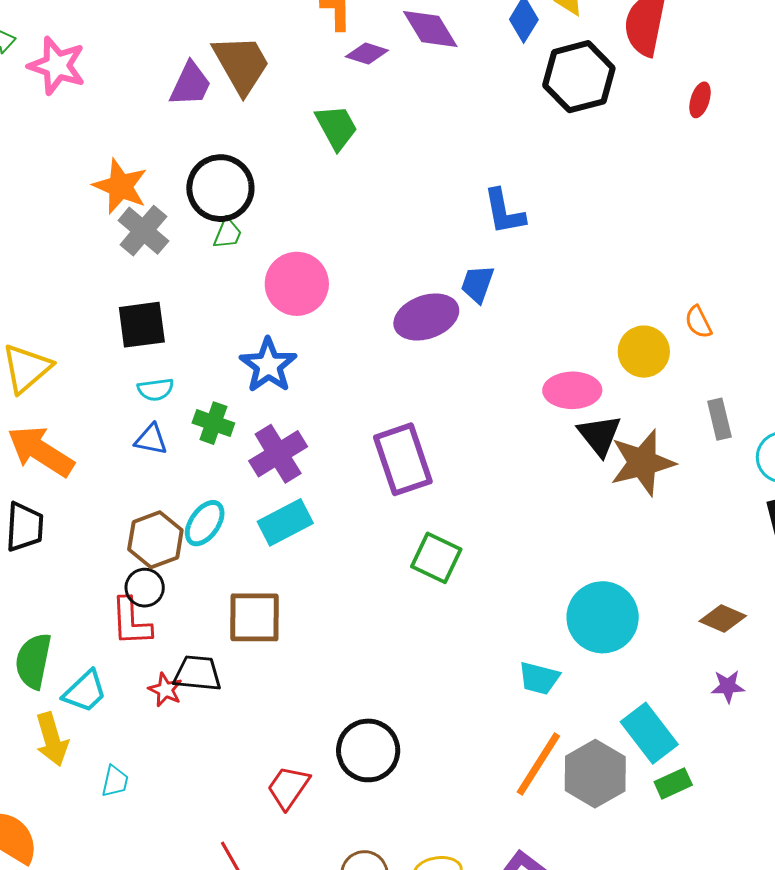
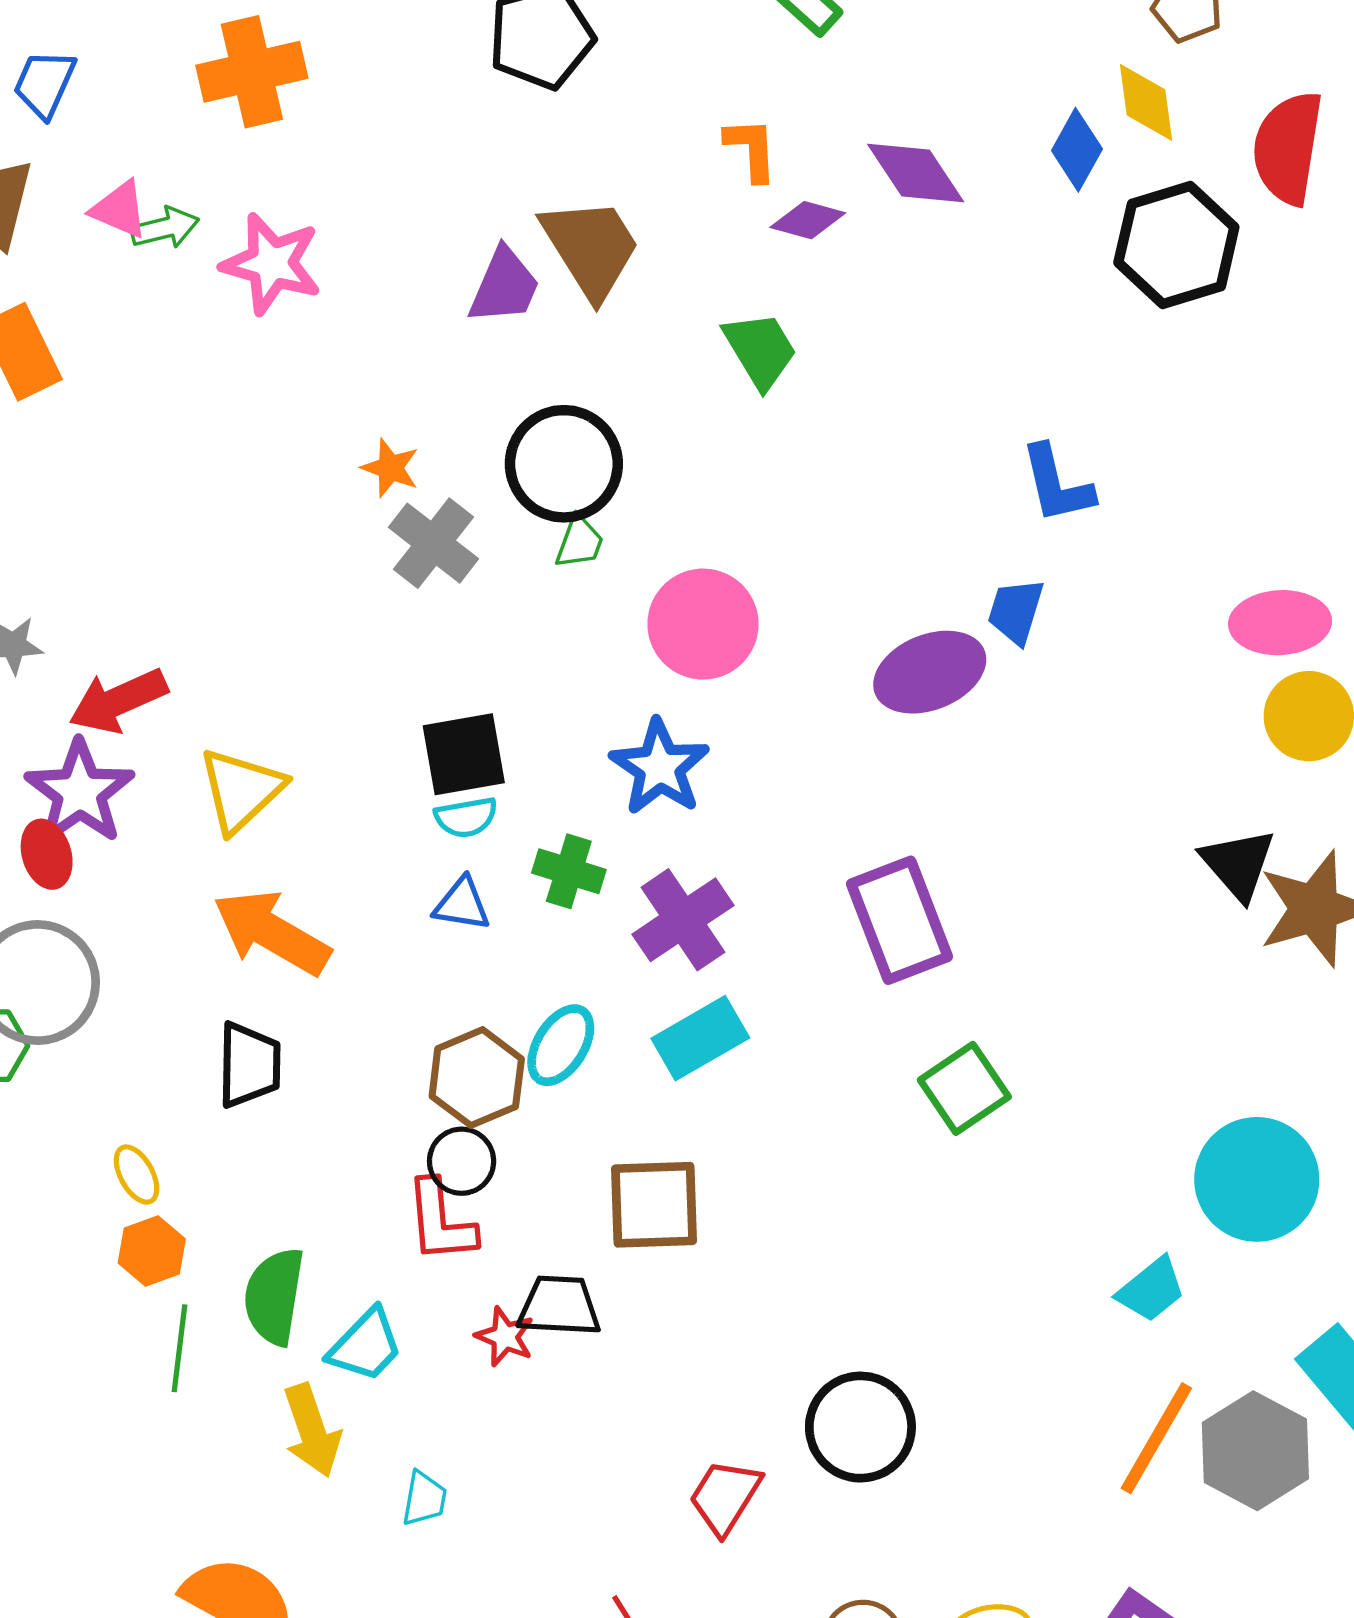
orange star: (120, 186) -> (390, 468), size x0.6
black square: (142, 325) -> (464, 754), moved
pink ellipse: (572, 390) -> (1280, 623), moved
green square: (436, 558) -> (964, 1088), turned 33
cyan trapezoid: (539, 678) -> (1151, 1290), turned -51

